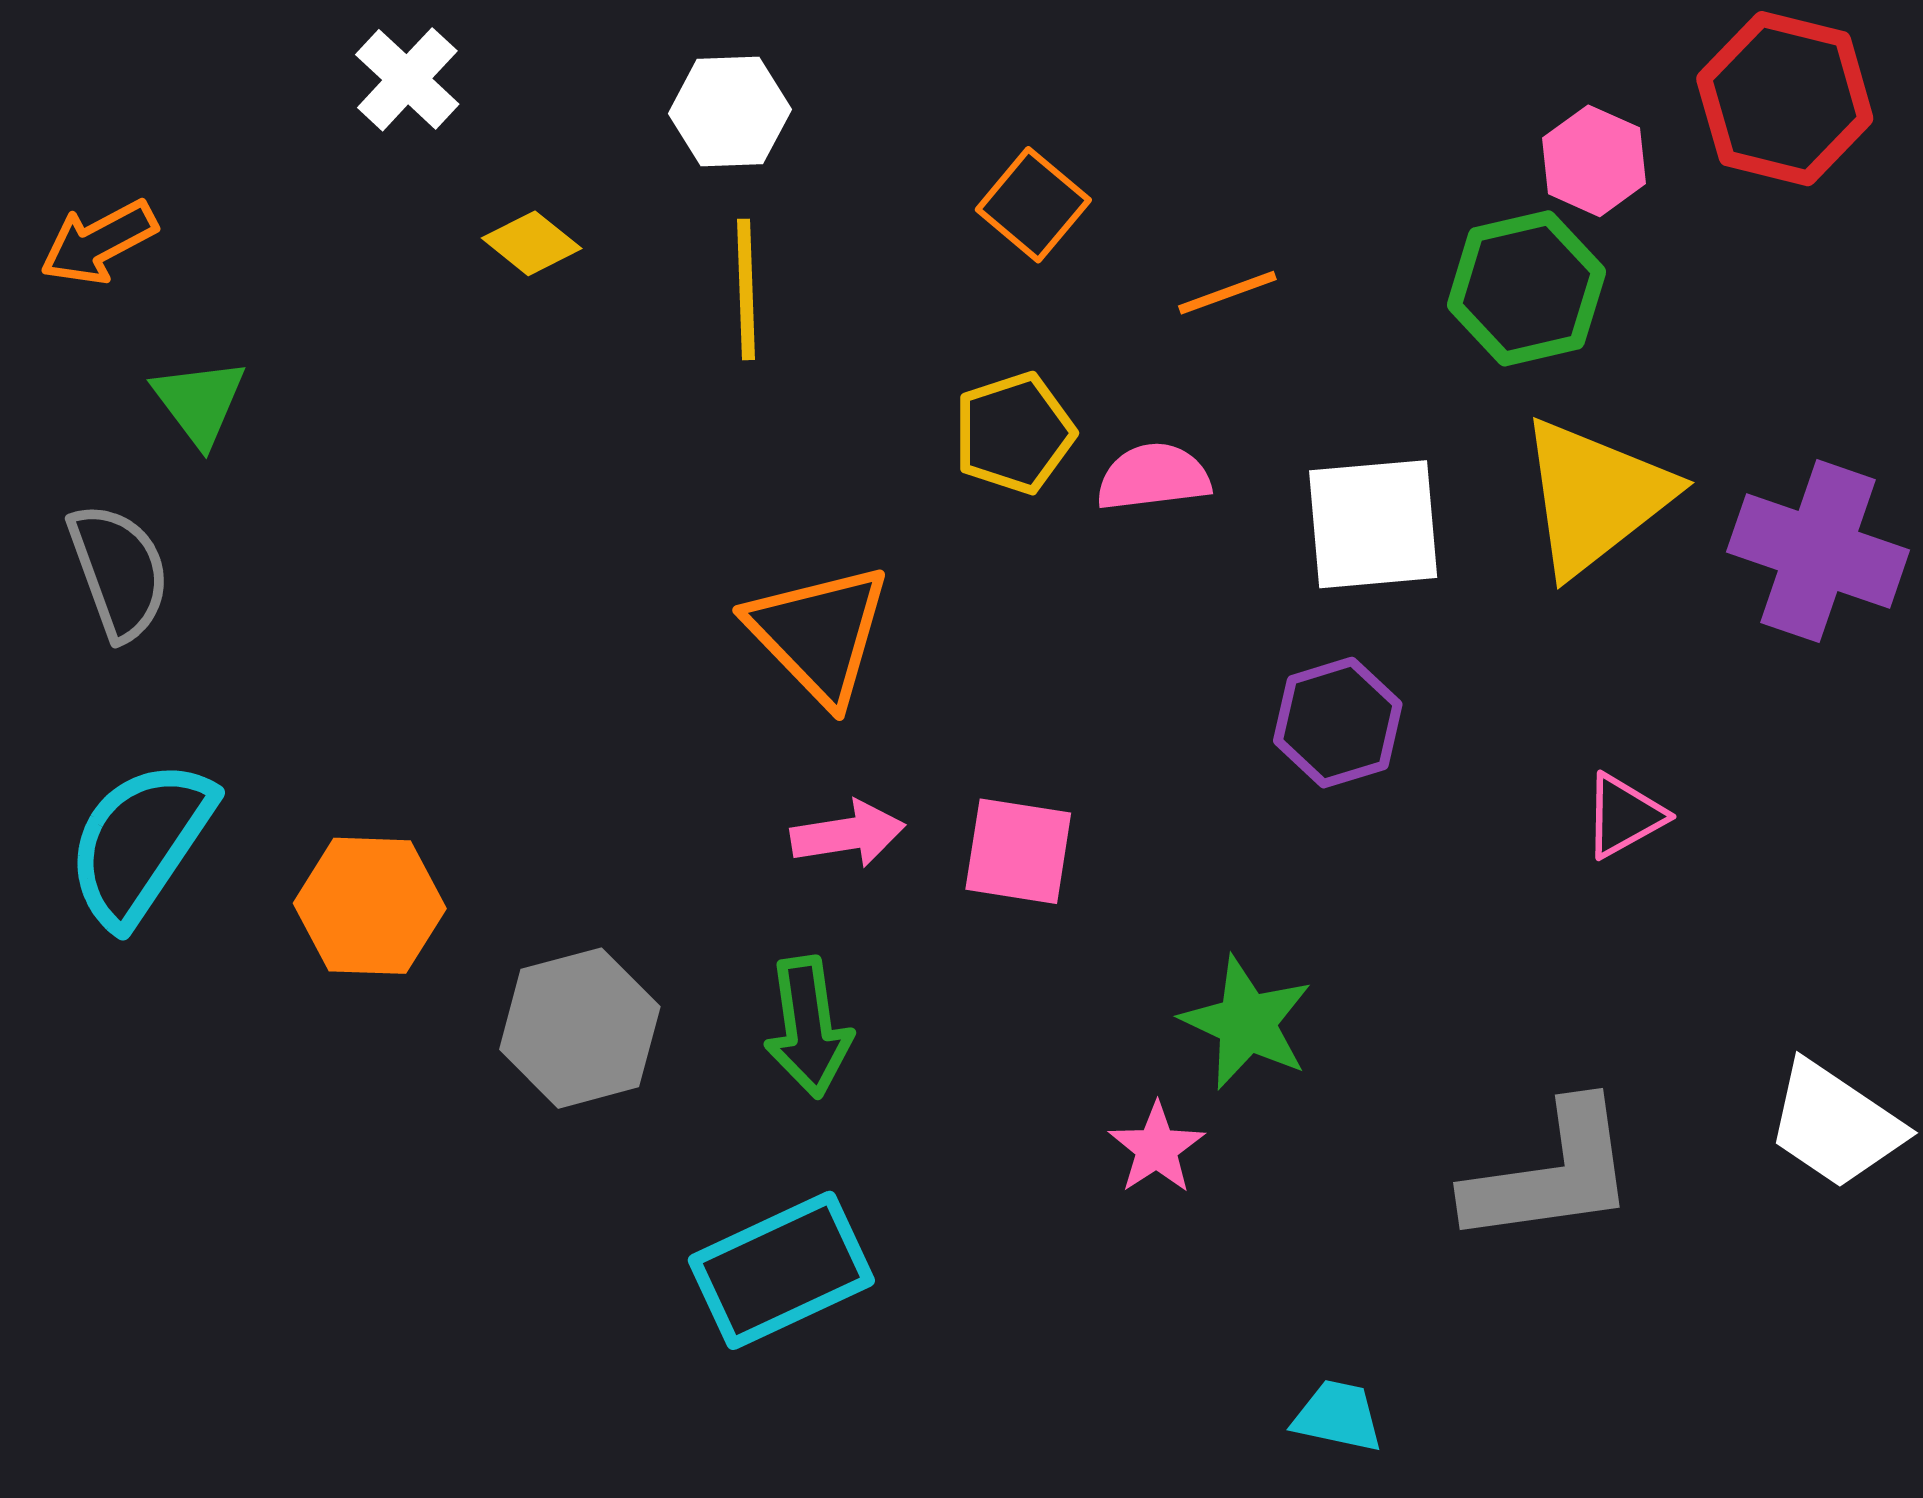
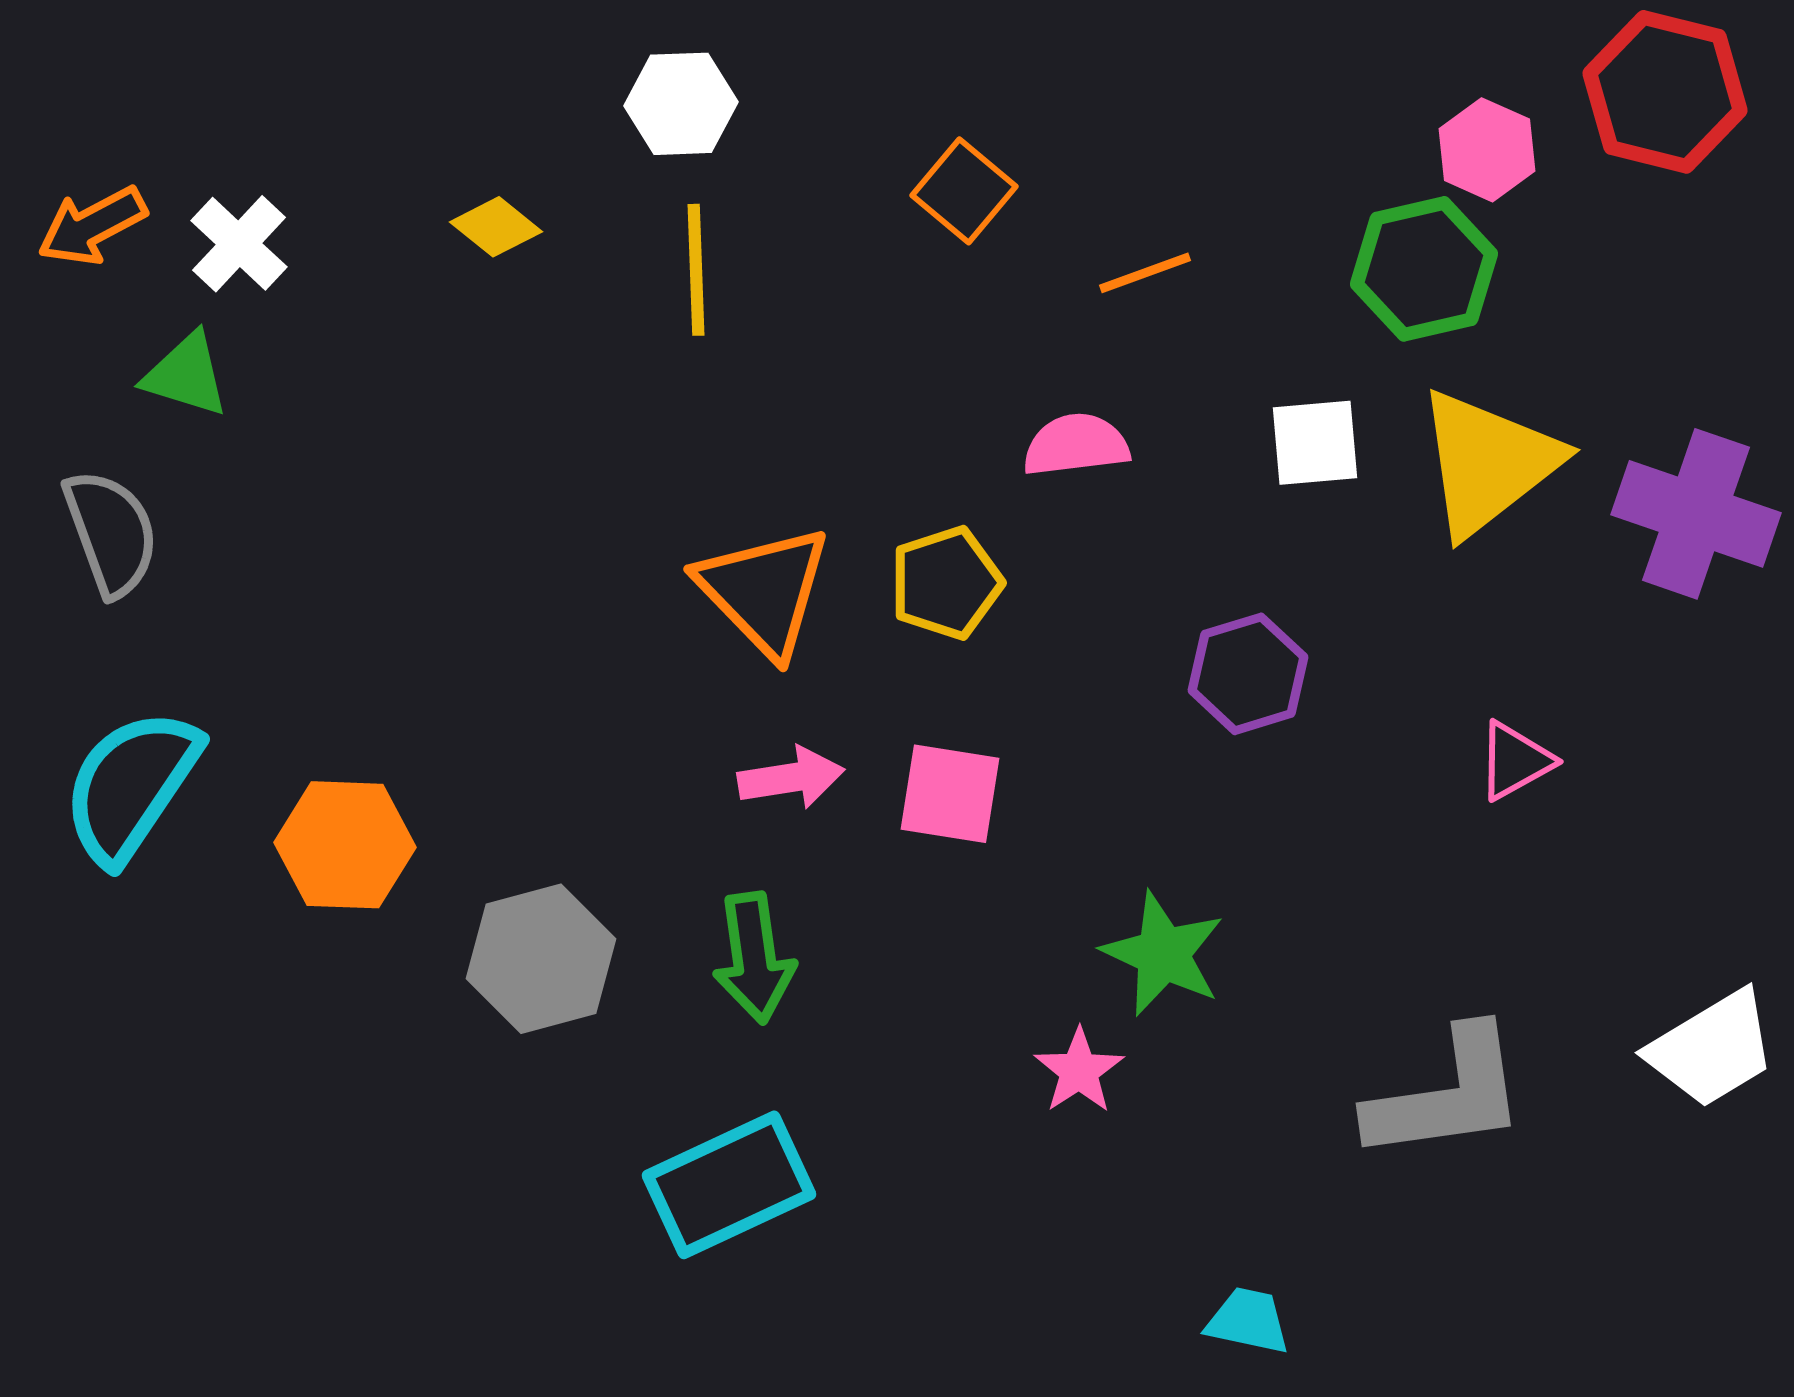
white cross: (407, 79) -> (239, 244), moved
green triangle: (199, 402) -> (186, 375), turned -36
yellow pentagon: (1014, 433) -> (946, 583), moved
white square: (1373, 524) -> (1315, 443), moved, size x0.7
white trapezoid: (1835, 1125) -> (1712, 1049), turned -65

